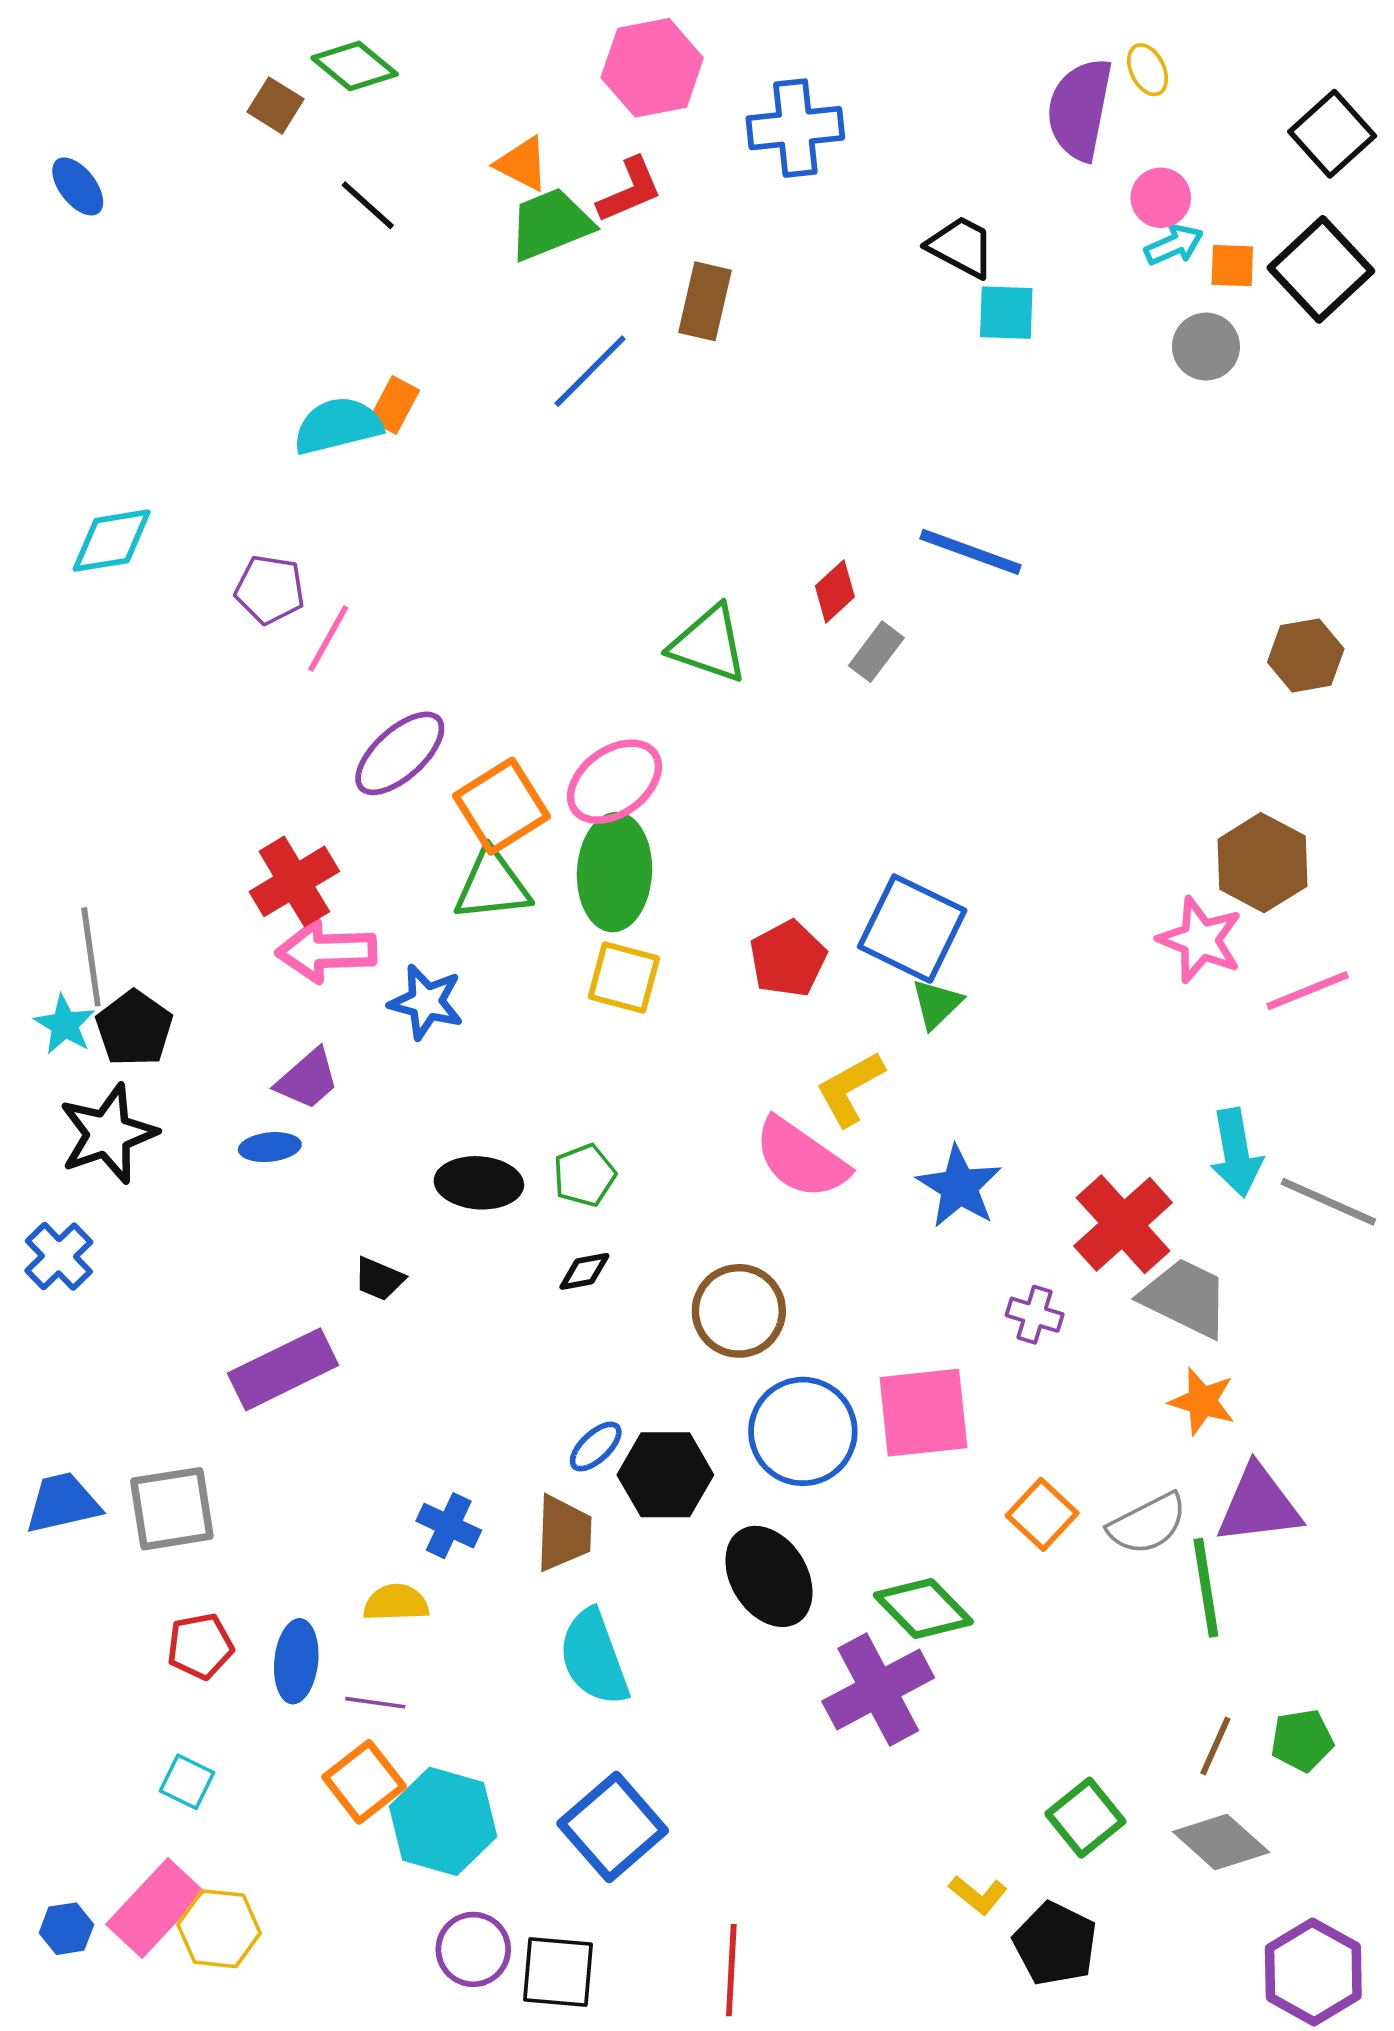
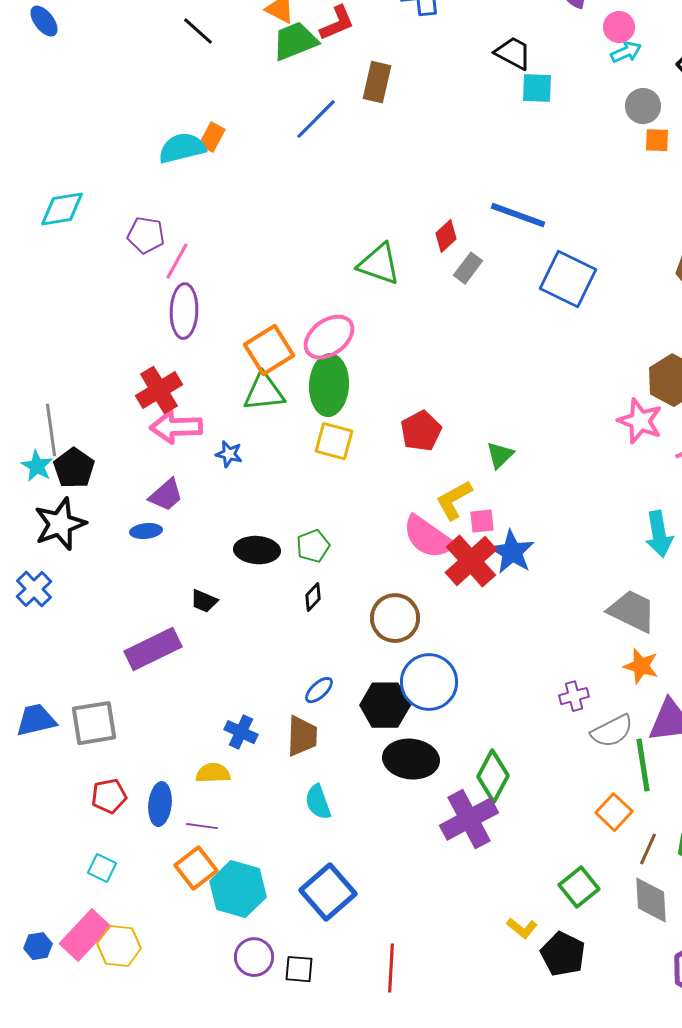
orange square: (1232, 266) -> (657, 140), moved
purple ellipse: (400, 753) -> (184, 311), moved, turned -46
blue square: (912, 929) -> (568, 279), moved
blue star: (426, 1002) -> (229, 454), size x0.7
red cross: (1123, 1224) -> (471, 561), moved
black diamond: (584, 1271) -> (313, 597), turned -36
purple cross: (1035, 1315) -> (574, 696), moved, turned -32
pink square: (923, 1413) -> (482, 521), moved, size x0.5
black hexagon: (665, 1475) -> (385, 705), moved
orange square: (1042, 1514) -> (614, 812), moved
black ellipse: (769, 1576) -> (411, 759), turned -52
green diamond: (923, 1609) -> (493, 776), turned 72
cyan semicircle: (594, 1657) -> (318, 802), size x0.7
gray diamond: (1221, 1842) -> (651, 900), turned 45
black square: (558, 1972) -> (299, 969), size x0.7

